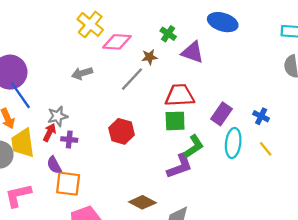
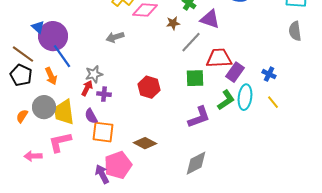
gray line: (132, 79) -> (191, 42), moved
red trapezoid: (180, 95) -> (219, 58), moved
yellow trapezoid: (23, 143) -> (64, 112), moved
green L-shape: (194, 146) -> (226, 100), moved
brown diamond: (142, 202) -> (145, 143), moved

